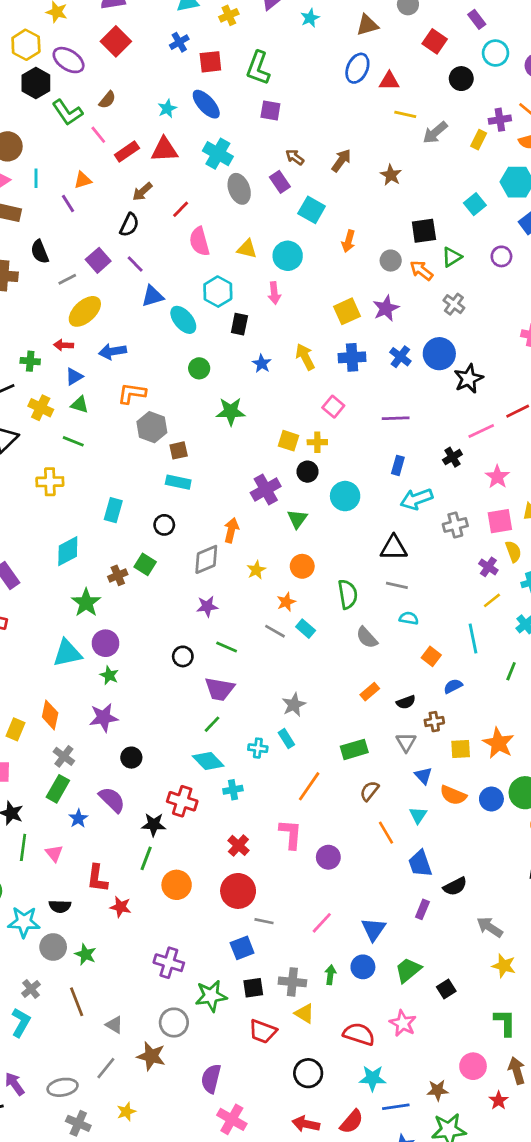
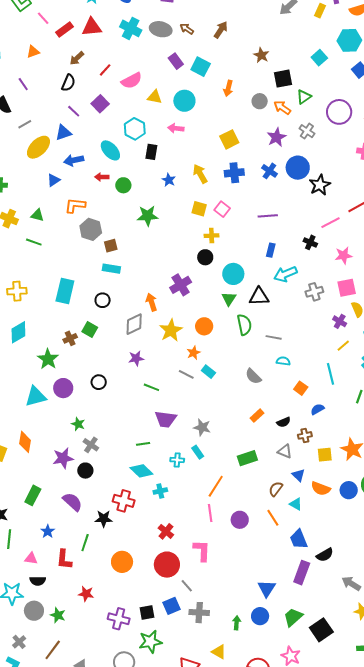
brown star: (391, 175) -> (261, 55), moved
purple rectangle: (280, 182) -> (176, 61), moved
gray ellipse: (239, 189) -> (161, 29), moved, turned -55
purple line: (68, 203) -> (23, 84), moved
pink semicircle: (199, 241) -> (132, 81), moved, turned -100
purple circle: (501, 256) -> (339, 112), moved, size x1.6
purple square: (98, 260) -> (100, 104), moved
pink arrow: (274, 293) -> (176, 128), turned 105
blue triangle: (153, 296) -> (63, 133), moved
purple star: (386, 308) -> (276, 137), moved
red arrow: (64, 345) -> (102, 177), moved
blue arrow: (113, 351) -> (74, 160), moved
blue triangle: (74, 377) -> (54, 180), moved
yellow square: (289, 441) -> (199, 209), moved
black cross: (452, 457) -> (310, 242), turned -32
pink star: (497, 477) -> (344, 255), turned 30
yellow cross: (50, 482) -> (17, 291), moved
purple cross: (266, 489) -> (181, 285), moved
cyan rectangle: (113, 510) -> (65, 291), size x1.4
green triangle: (297, 519) -> (229, 299), moved
orange arrow: (231, 530) -> (151, 302), turned -30
black triangle: (394, 548) -> (259, 297), moved
cyan diamond: (68, 551) -> (18, 332), moved
yellow star: (256, 570) -> (171, 330), size x1.6
green semicircle: (348, 594) -> (244, 325), moved
black circle: (183, 656) -> (99, 382), moved
green star: (109, 675) -> (78, 424), moved
purple trapezoid: (220, 689) -> (166, 419), moved
gray star: (294, 705) -> (202, 427), turned -30
purple star: (104, 718) -> (63, 458), moved
green line: (212, 724) -> (143, 444), turned 40
gray triangle: (406, 742) -> (285, 451), turned -35
gray cross: (64, 756) -> (91, 445), moved
brown semicircle: (369, 791) -> (276, 489), moved
cyan triangle: (418, 815) -> (296, 504), turned -32
blue star: (78, 818) -> (48, 531), moved
pink L-shape: (291, 834) -> (202, 551), moved
pink triangle: (54, 853) -> (31, 558), moved, turned -40
purple circle: (328, 857) -> (240, 520), moved
green line: (146, 858) -> (85, 543), moved
red star: (121, 907) -> (86, 594), moved
purple rectangle: (422, 909) -> (302, 573), size x1.6
gray line: (264, 921) -> (187, 586), turned 40
pink line: (322, 923) -> (210, 513), moved, turned -48
gray cross: (292, 982) -> (199, 613), moved
black square: (253, 988) -> (147, 612), moved
black square: (446, 989) -> (321, 630), size x1.6
brown line: (77, 1002) -> (53, 650), turned 60

